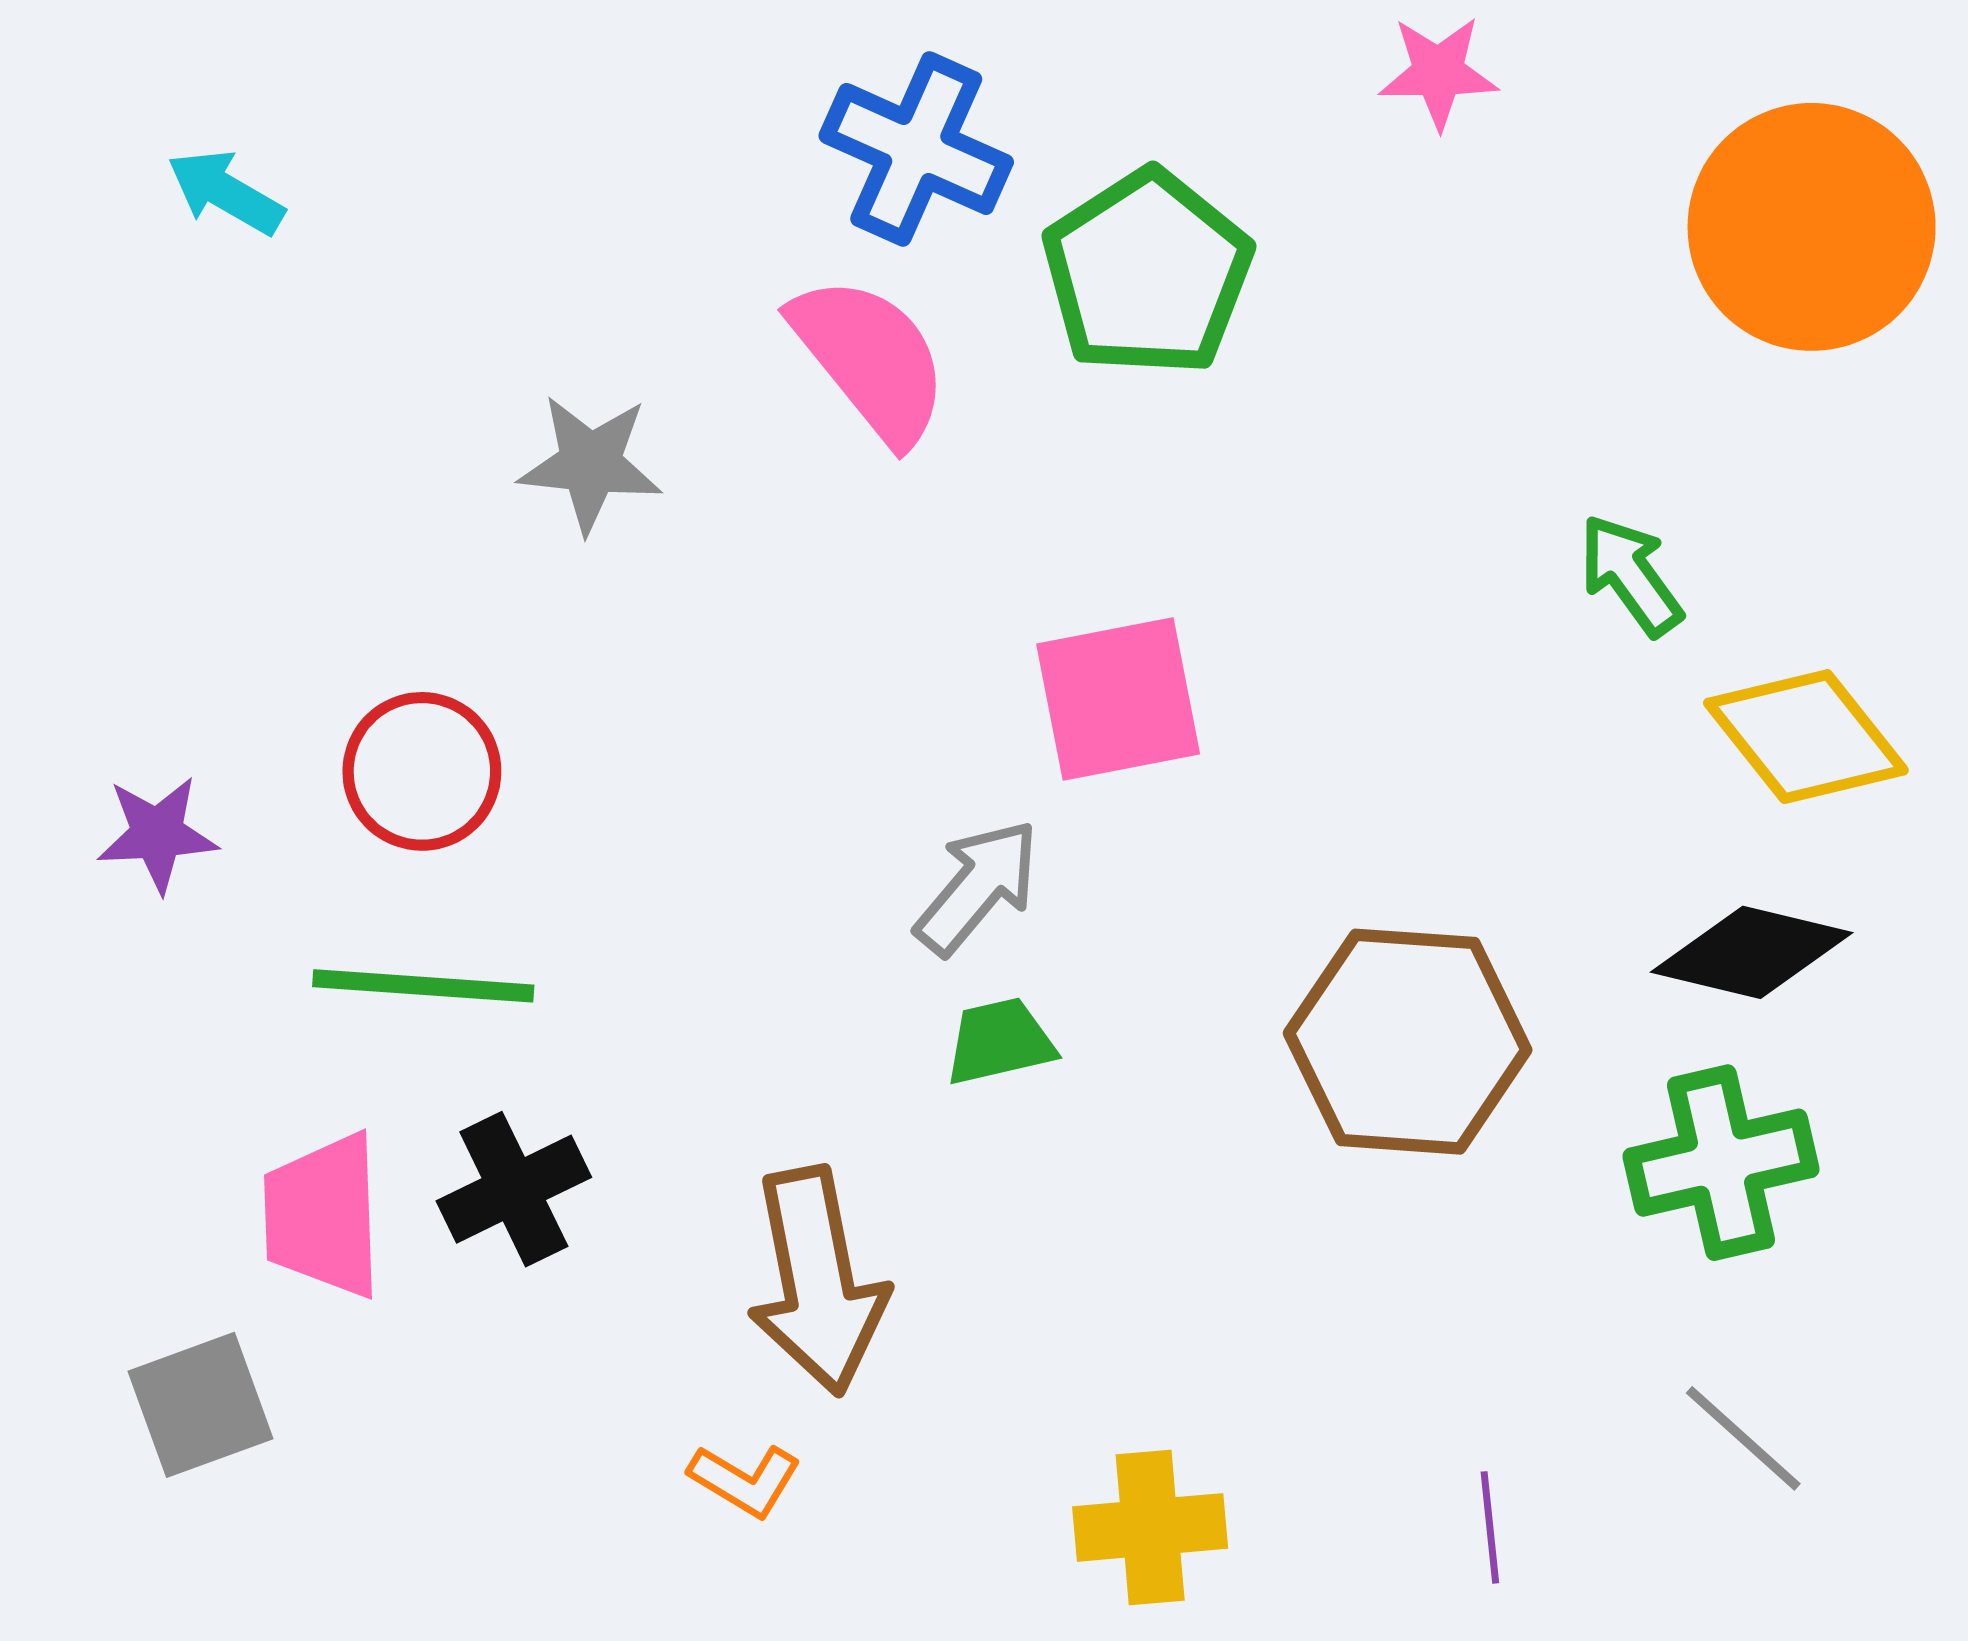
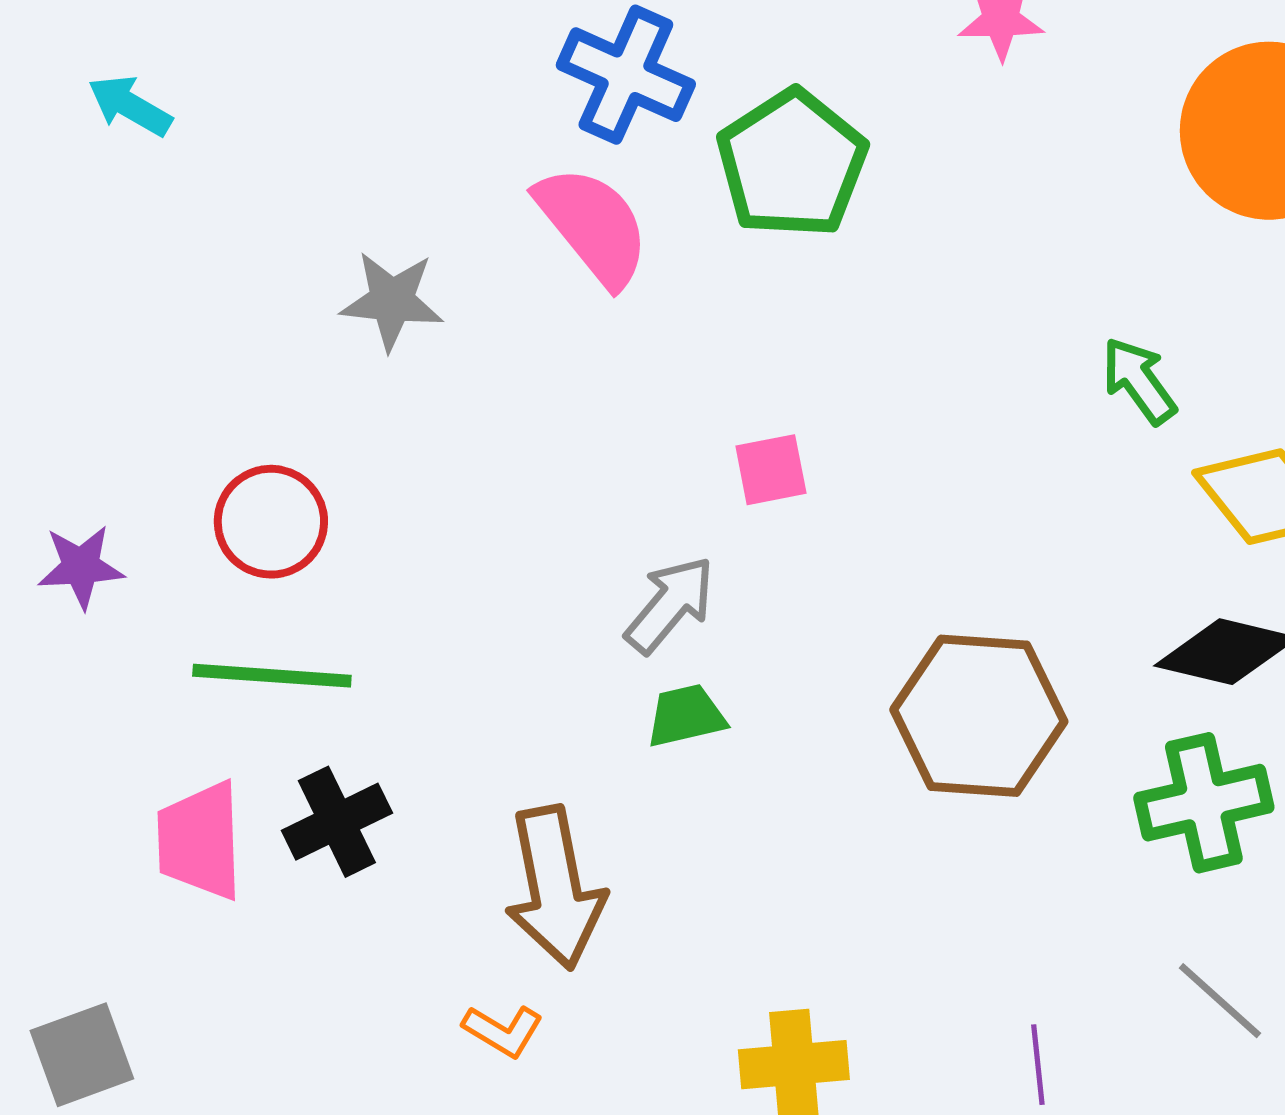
pink square: (1118, 699) -> (771, 470), size x0.6
gray square: (201, 1405) -> (82, 1055), moved

